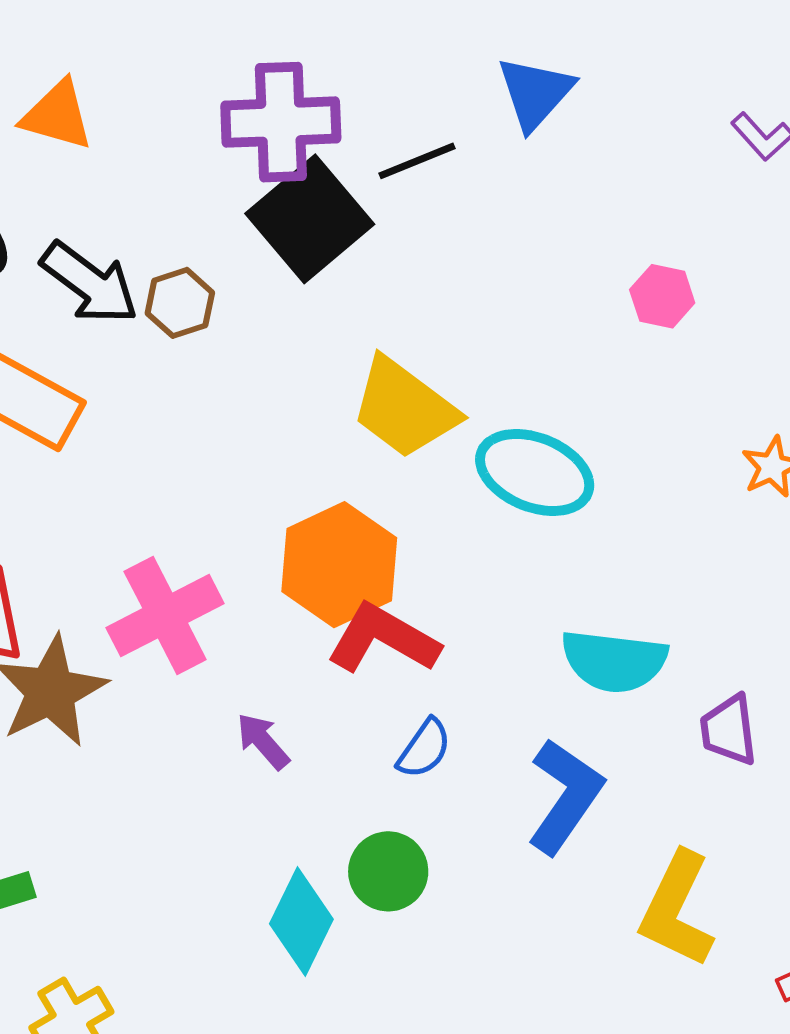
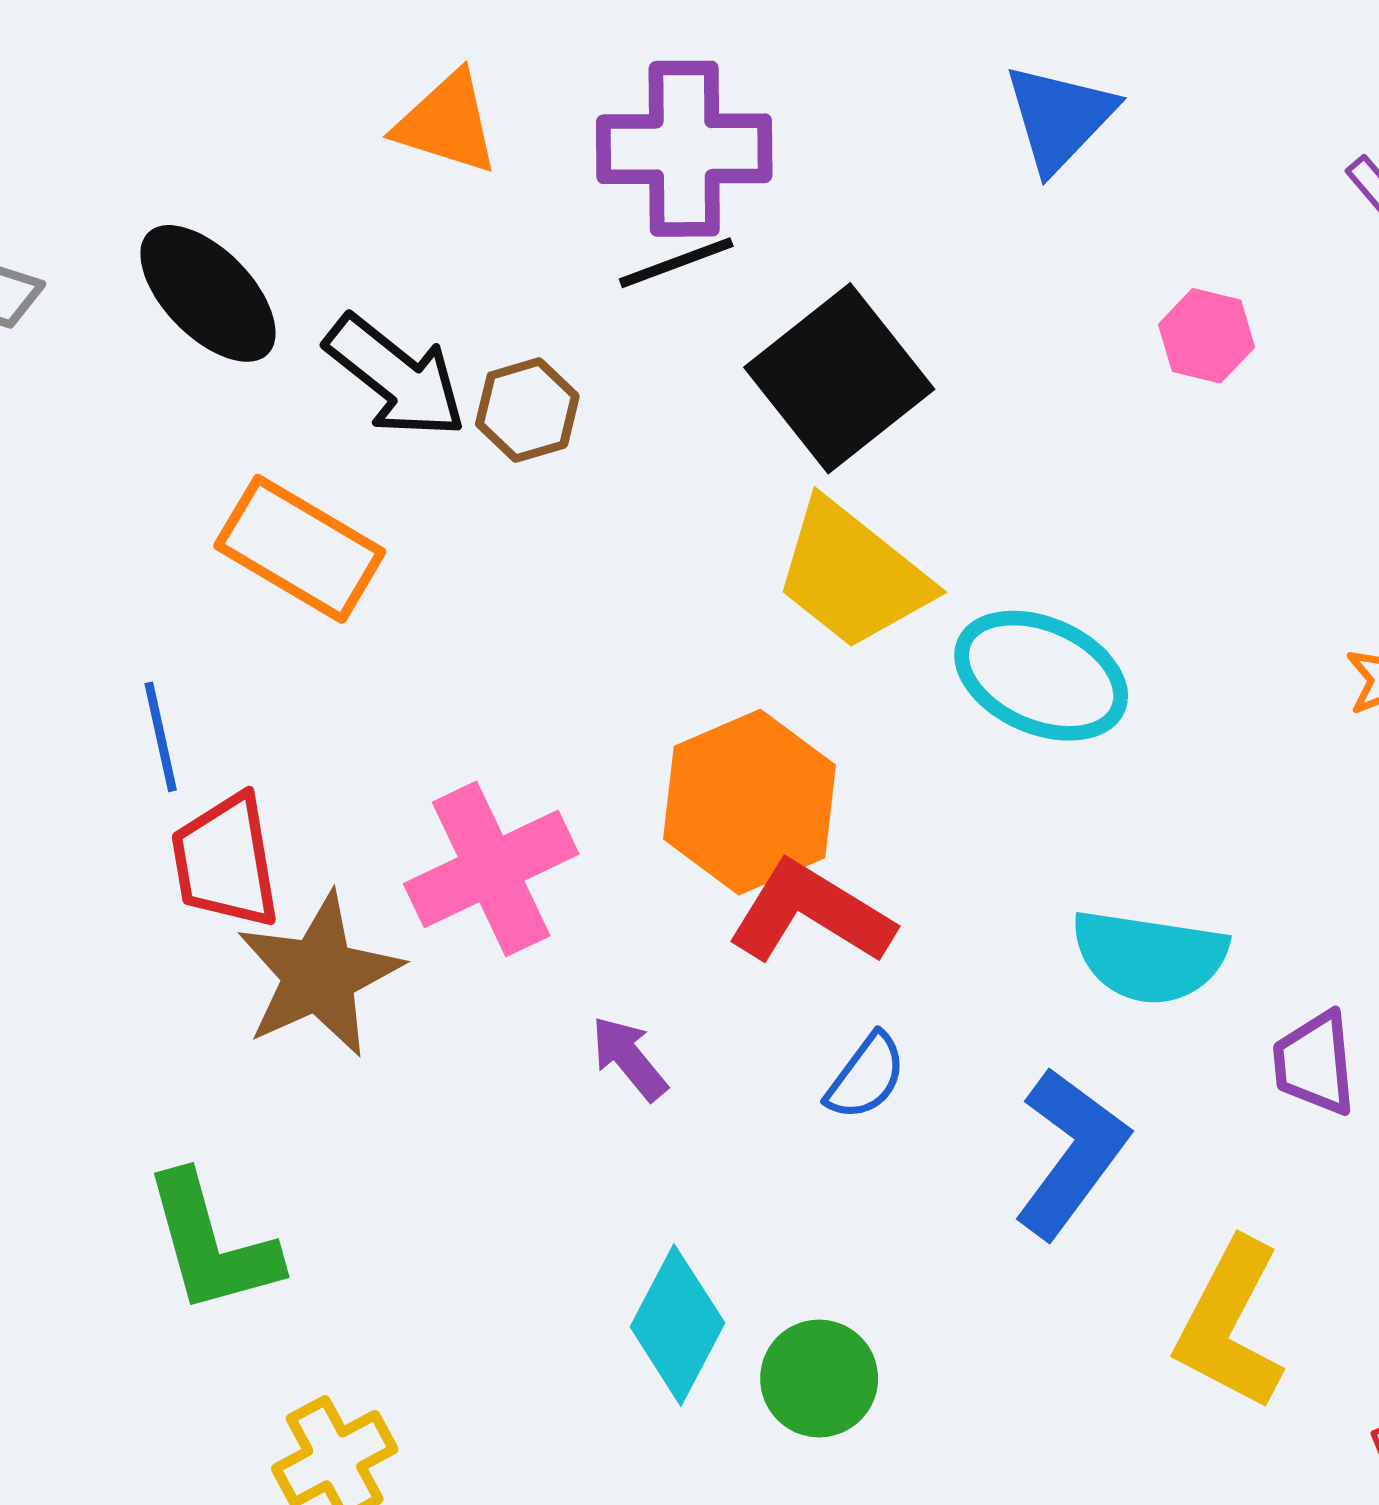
orange triangle: (57, 115) -> (447, 123), moved
black line: (417, 161) -> (676, 263), moved
black square: (310, 219) -> (839, 378), moved
pink hexagon: (662, 296) -> (1207, 336), moved
green circle: (388, 871) -> (819, 1378), moved

